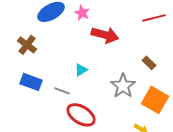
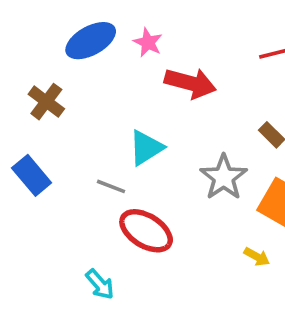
cyan triangle: (81, 70) -> (146, 148), size x1.5
blue rectangle: (31, 82) -> (32, 175), moved, turned 30

